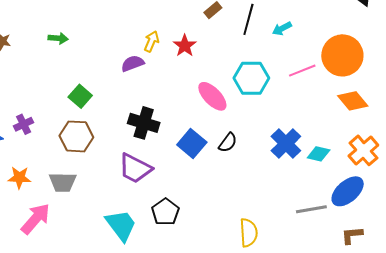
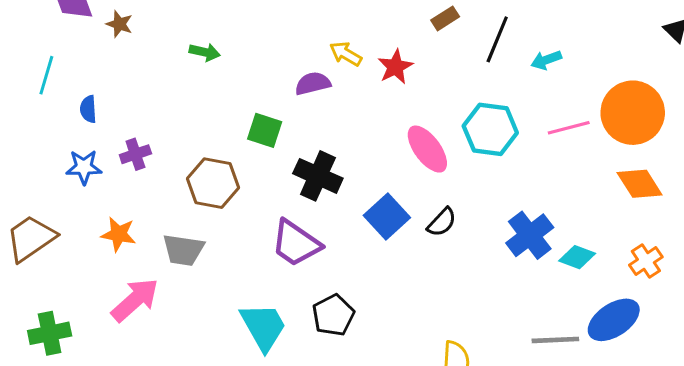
green arrow: (58, 38) -> (205, 52), moved
yellow arrow: (151, 41) -> (346, 54), turned -90
green square: (80, 96) -> (265, 130), moved, turned -30
orange cross: (363, 150) -> (646, 261), size x0.7

